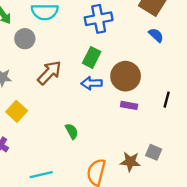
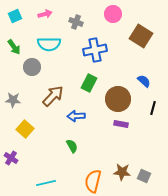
blue semicircle: (156, 35) -> (144, 81), moved
blue arrow: (92, 83) -> (76, 116), moved
black line: (167, 100) -> (153, 108), moved
gray square: (154, 152) -> (144, 176), moved

